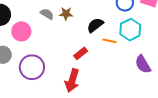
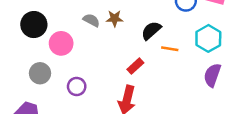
cyan hexagon: (130, 30) -> (208, 38), moved
purple semicircle: (143, 64) -> (212, 75), turned 54
purple circle: (32, 67) -> (77, 86), size x0.6

